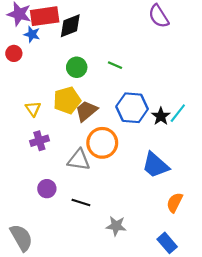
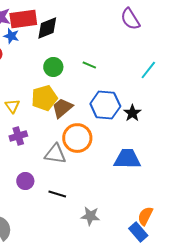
cyan line: (178, 113) -> (148, 70), moved
blue trapezoid: (155, 165) -> (127, 159), turned 140
orange semicircle: (175, 202) -> (145, 216), moved

